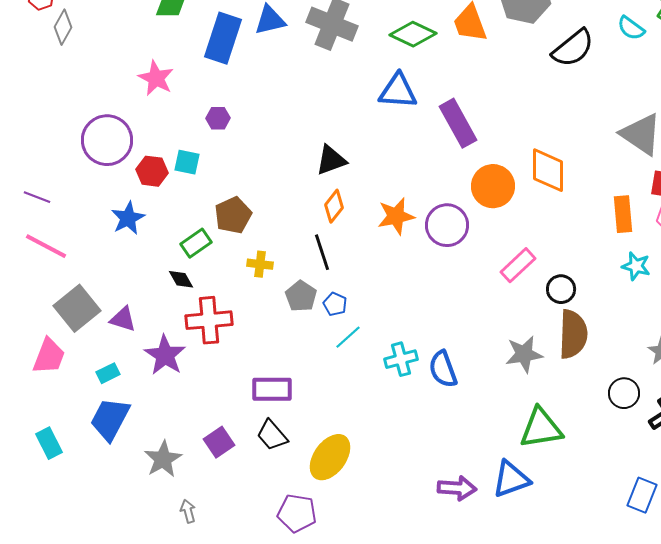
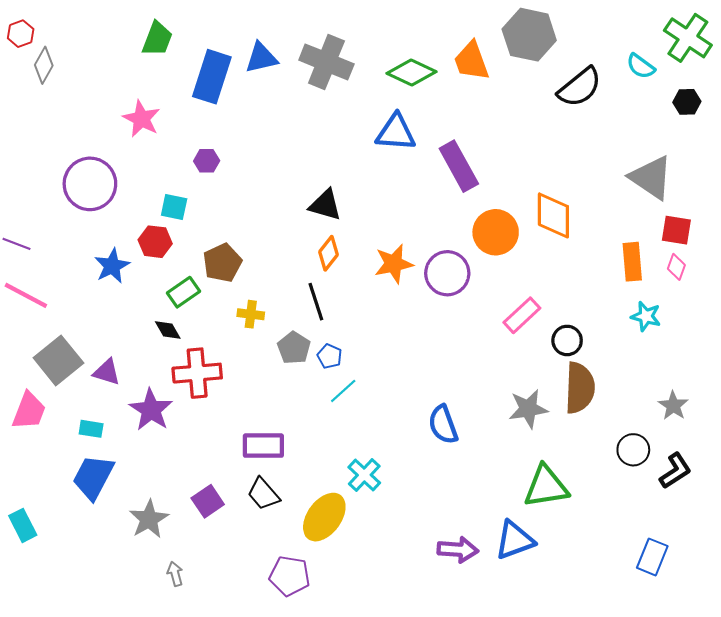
black triangle: (331, 160) -> (325, 205), turned 36
red hexagon: (152, 171) -> (155, 242), moved
cyan cross: (401, 359) -> (364, 475), moved, turned -32
cyan rectangle: (108, 373) -> (91, 429), turned 35
cyan rectangle: (49, 443) -> (23, 525), moved

